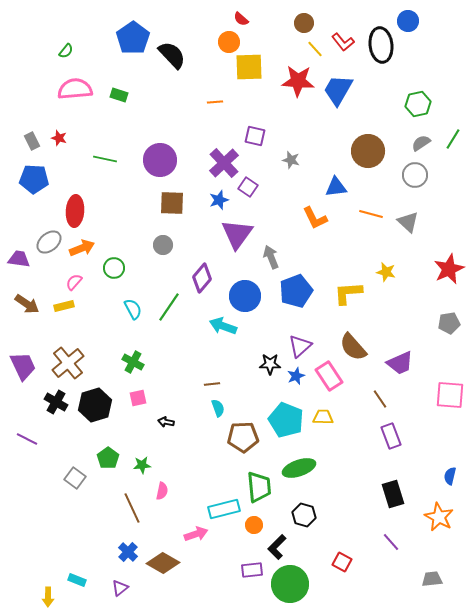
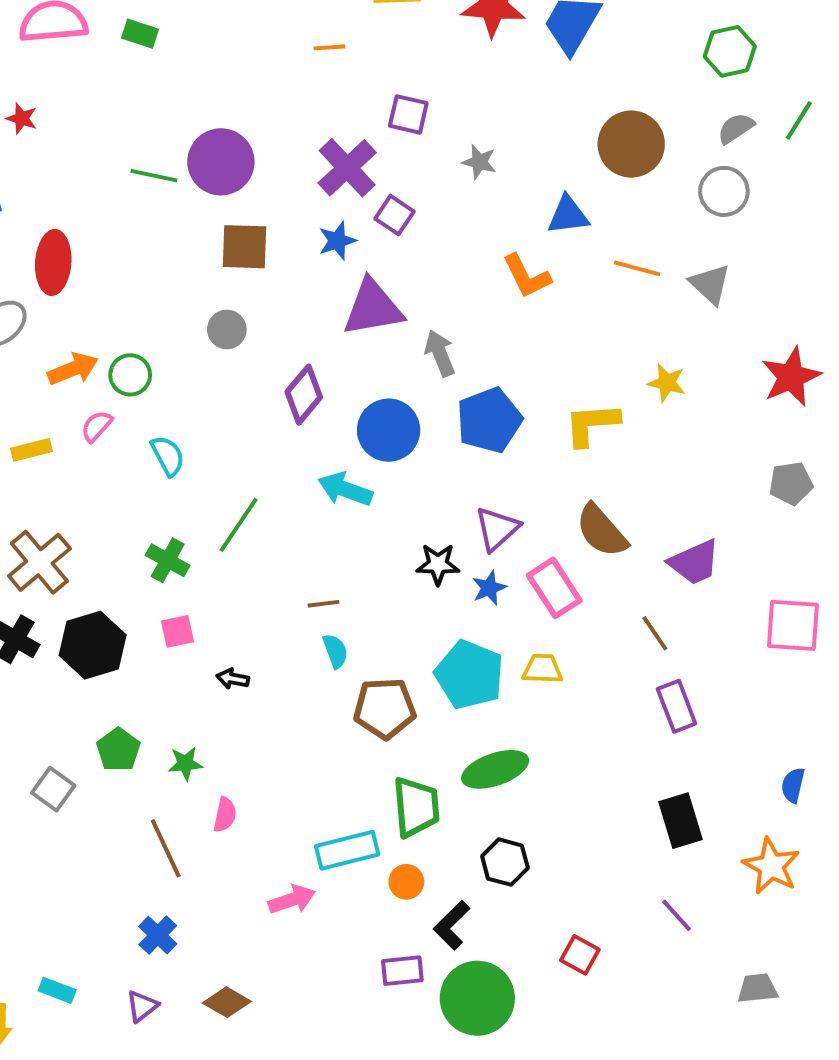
green line: (105, 159) -> (154, 176), moved
purple triangle: (237, 234) -> (373, 308), turned 44
orange arrow: (82, 248) -> (73, 369), moved
pink semicircle: (74, 282) -> (97, 426), moved
green line: (169, 307) -> (239, 525), moved
brown diamond: (163, 563) -> (227, 1002), moved, size x0.7

